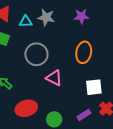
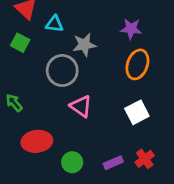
gray star: (46, 17) -> (84, 45), moved, turned -30
orange ellipse: (84, 52) -> (137, 64), moved
white square: (94, 87) -> (137, 112), moved, turned -30

